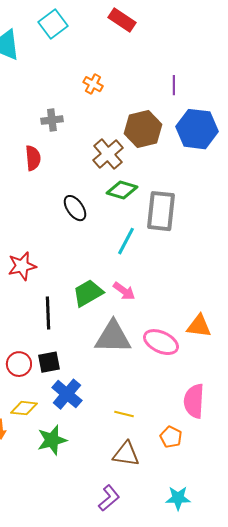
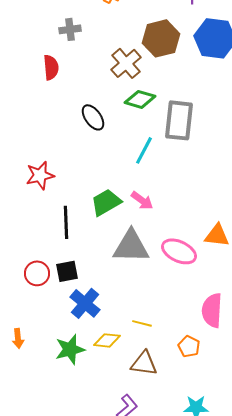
yellow diamond: (24, 408) -> (107, 340), moved

